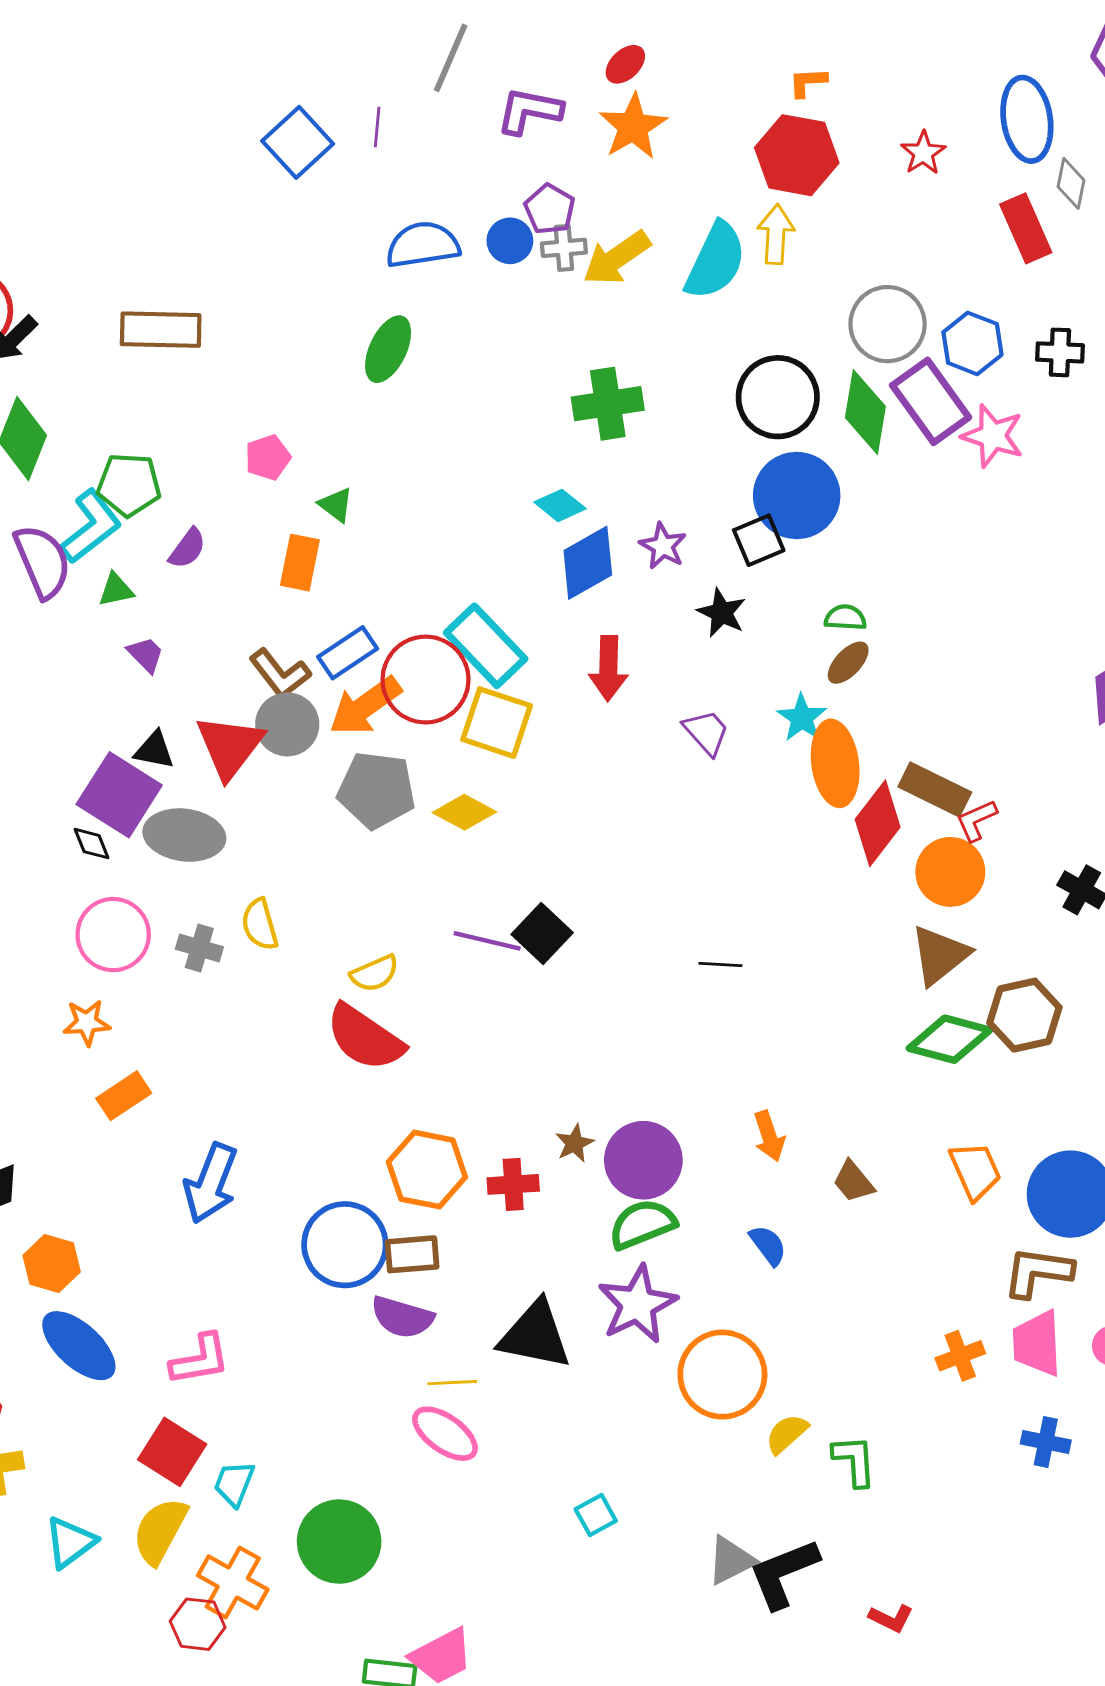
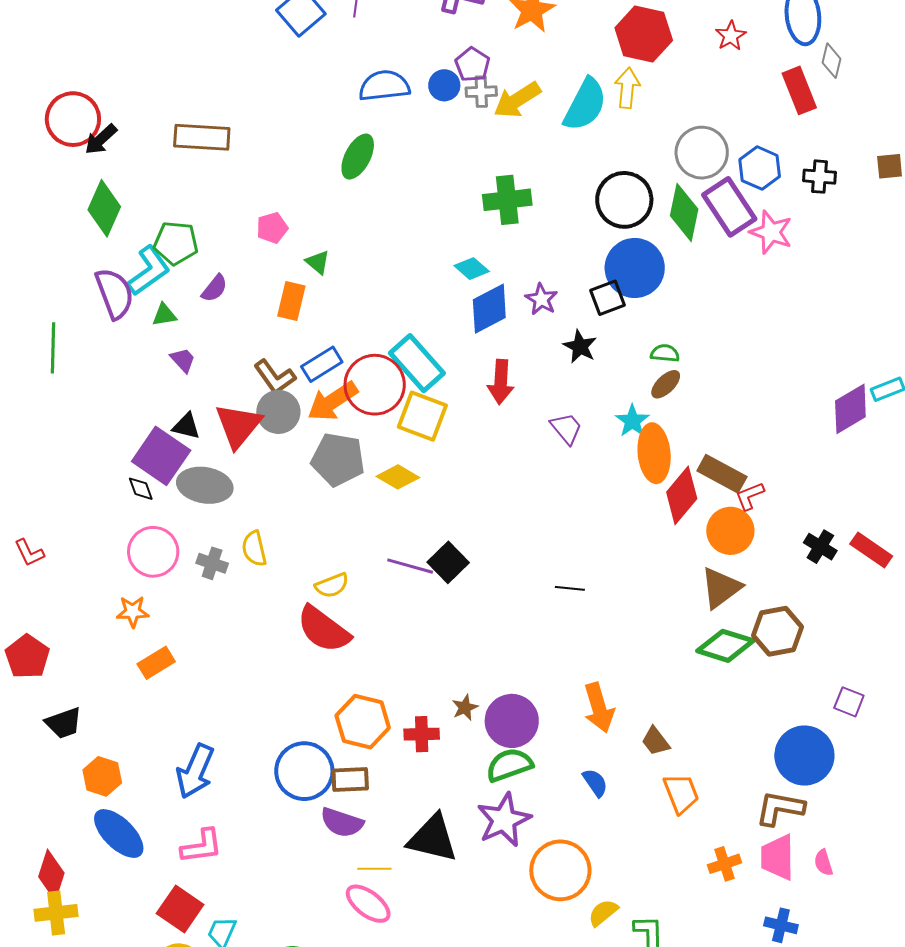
orange arrow: (769, 1136) -> (599, 708), size x1.4
orange trapezoid: (975, 1171) -> (681, 793), moved
blue arrow: (211, 1183) -> (195, 771), moved

